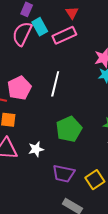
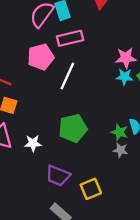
pink rectangle: (64, 35) -> (70, 38), moved
pink pentagon: (19, 88) -> (41, 57), moved

